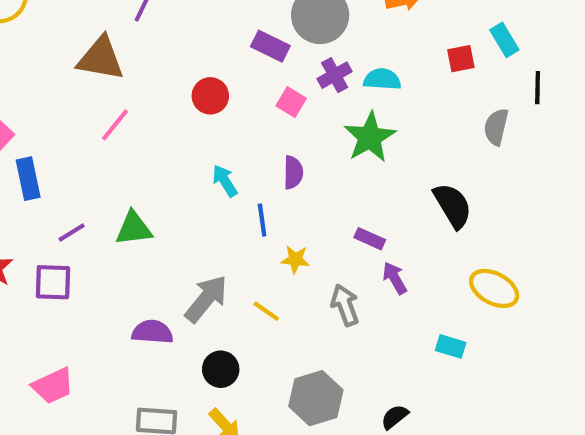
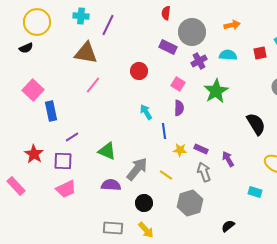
cyan semicircle: (382, 79) -> (228, 55), moved
pink square: (291, 102) -> (178, 84), moved
green triangle: (134, 228) -> (107, 151), moved, turned 30
purple rectangle: (370, 239) -> (201, 149), moved
pink trapezoid: (53, 386) -> (66, 189), moved
gray hexagon: (316, 398) -> (190, 203), moved

